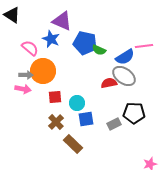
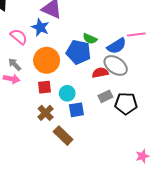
blue pentagon: (85, 43) -> (79, 52), moved
orange circle: (43, 71) -> (47, 60), moved
gray arrow: (26, 75) -> (15, 64), turned -136
gray rectangle: (114, 124) -> (105, 96), moved

